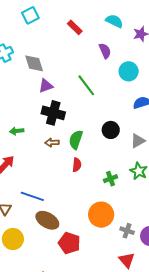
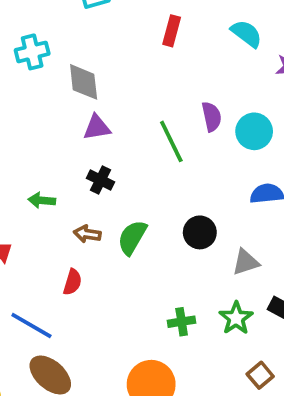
red rectangle: (75, 27) -> (172, 31), turned 49
purple semicircle: (105, 51) -> (212, 117), moved
black cross: (53, 113) -> (101, 180), size x0.6
green arrow: (17, 131) -> (42, 200), moved
red semicircle: (77, 165) -> (72, 282), moved

